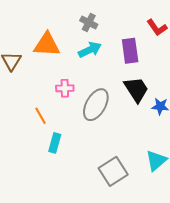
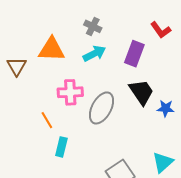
purple rectangle: (130, 51) -> (134, 54), turned 30
pink cross: (65, 88) -> (70, 92), size x1.4

